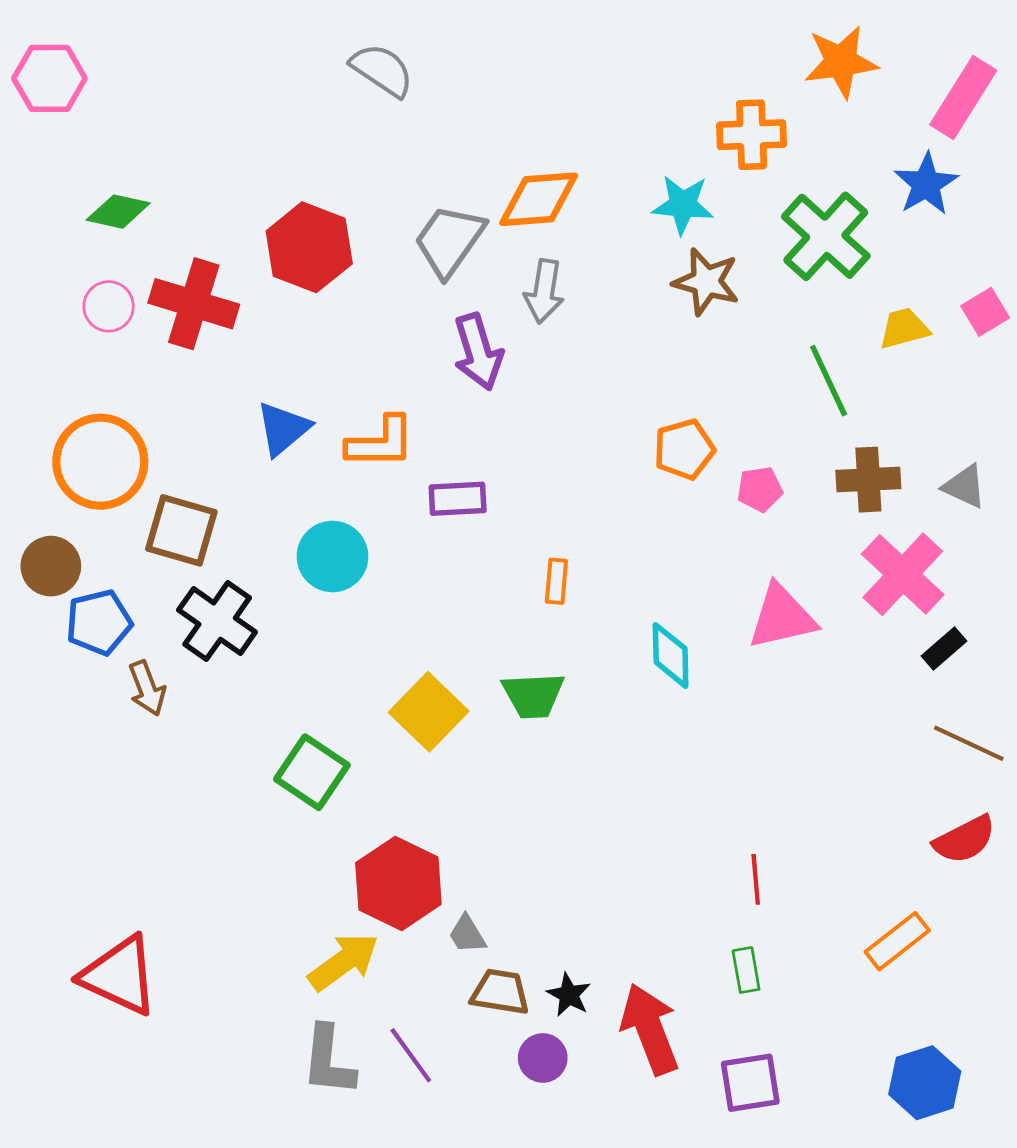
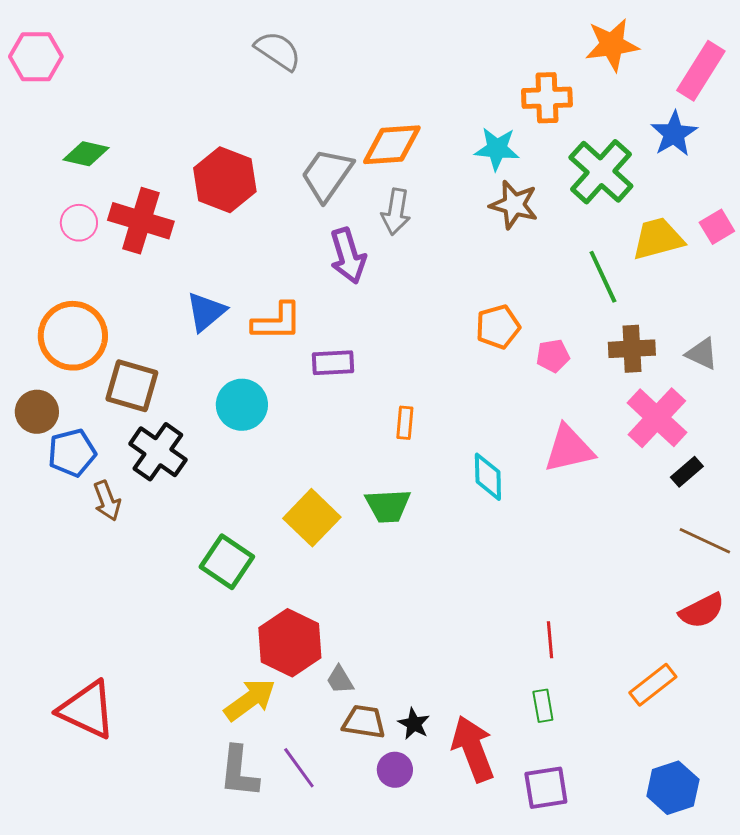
yellow trapezoid: (904, 328) -> (658, 239), size x1.4

